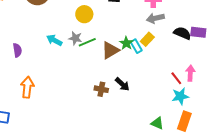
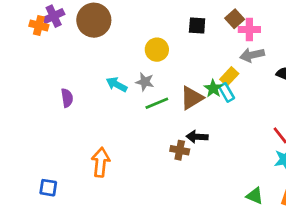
yellow rectangle: (147, 39) -> (229, 76), moved
green line: (87, 42) -> (157, 103), moved
black arrow: (122, 84) -> (197, 137), moved, turned 140
orange arrow: (27, 87) -> (101, 162), moved

